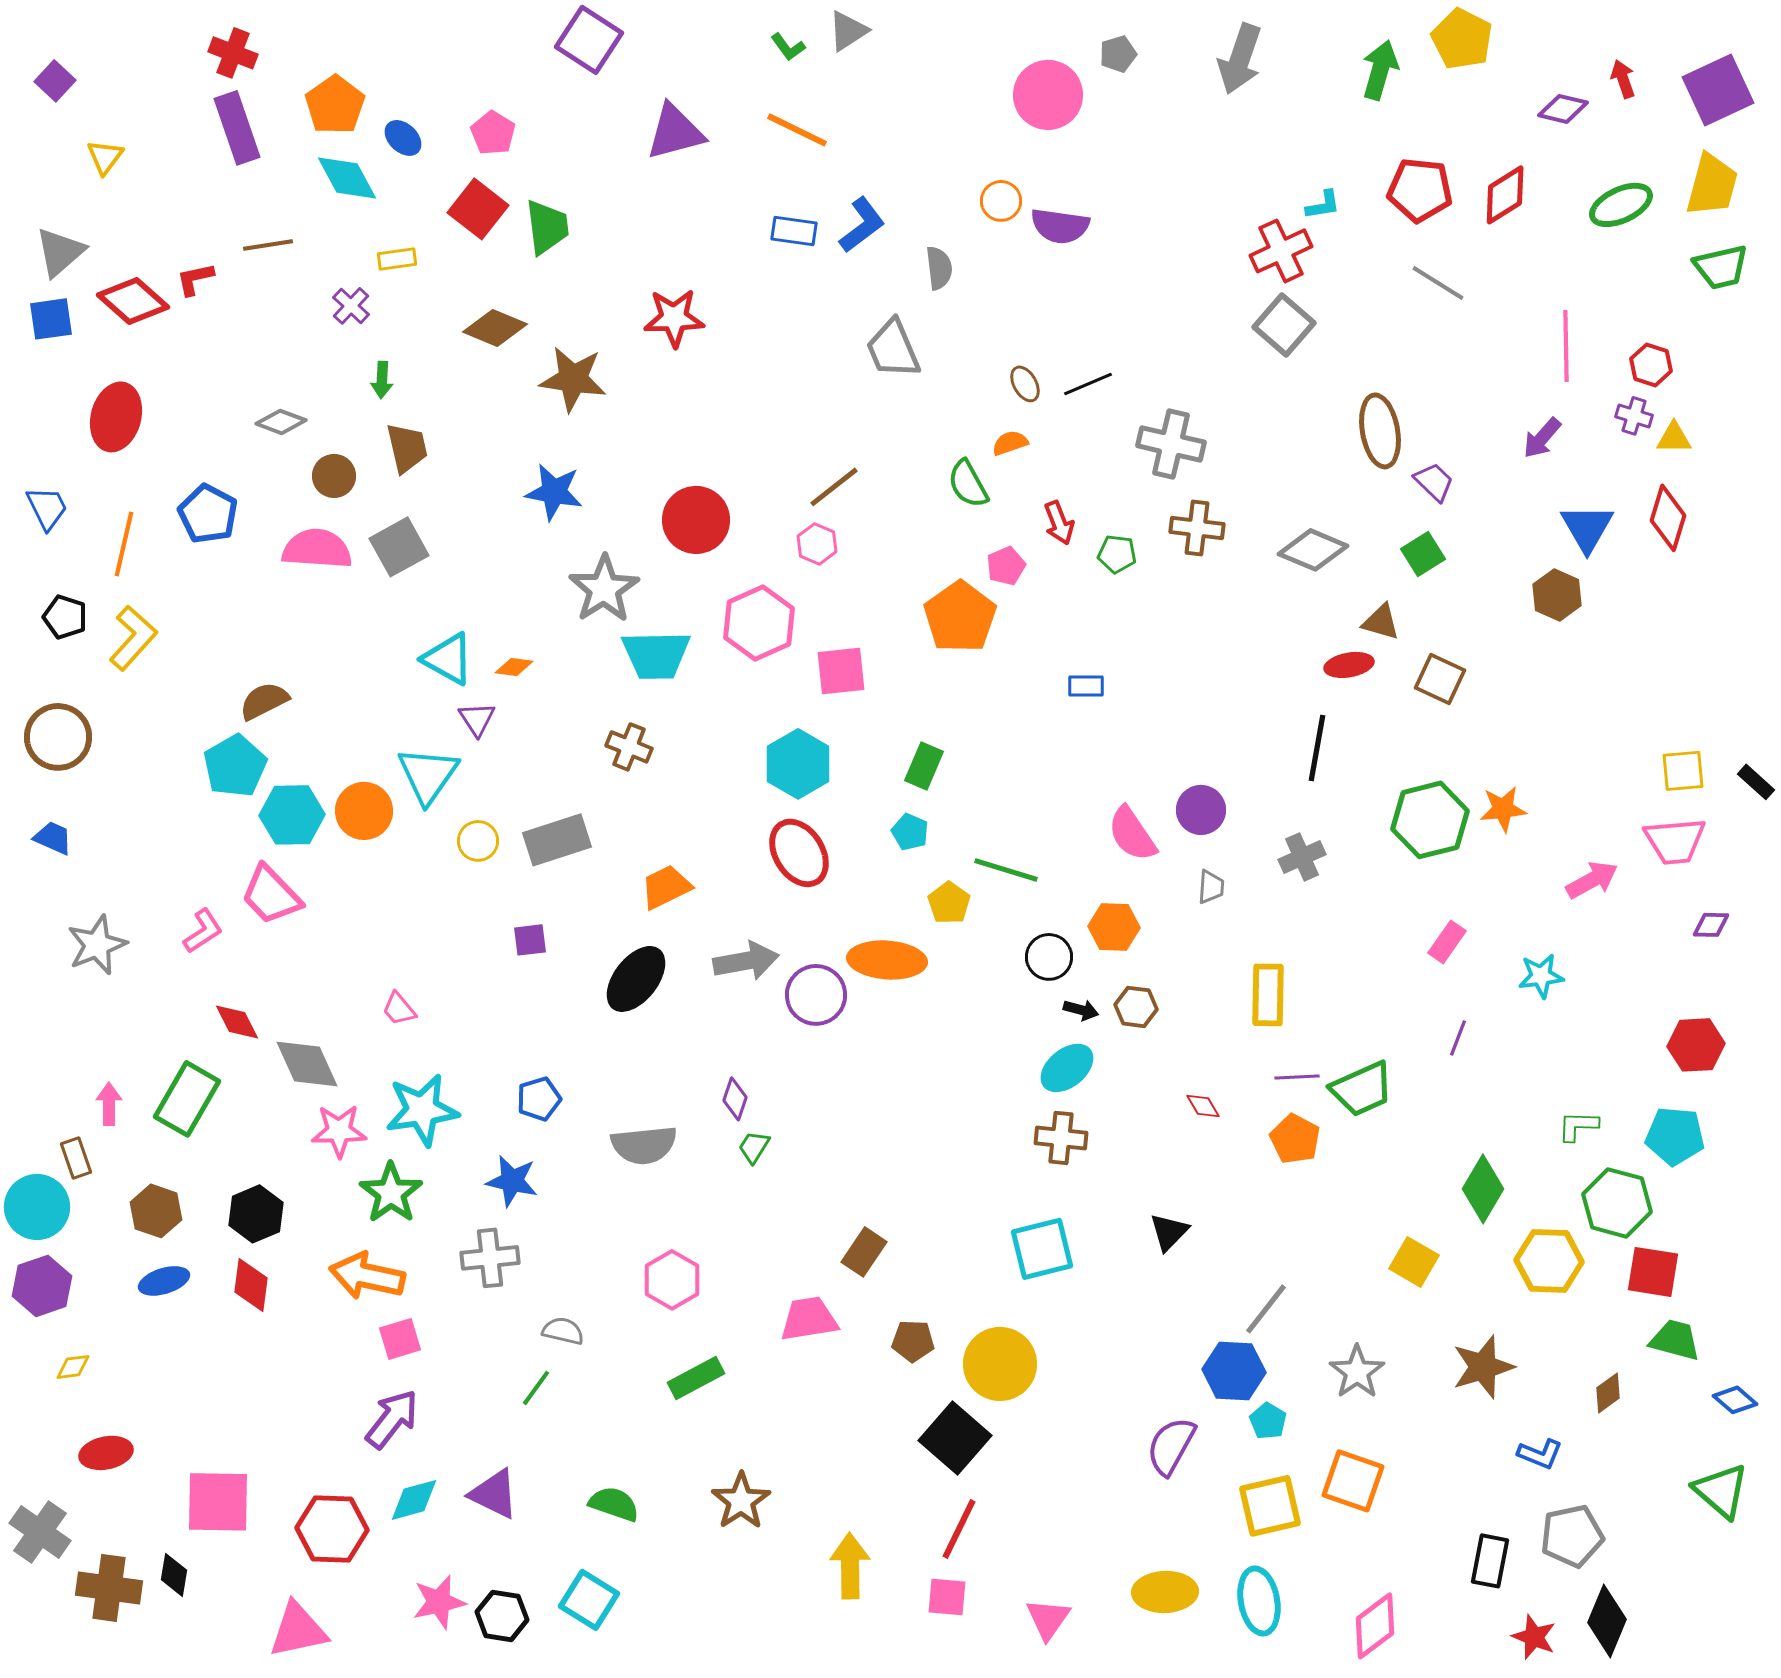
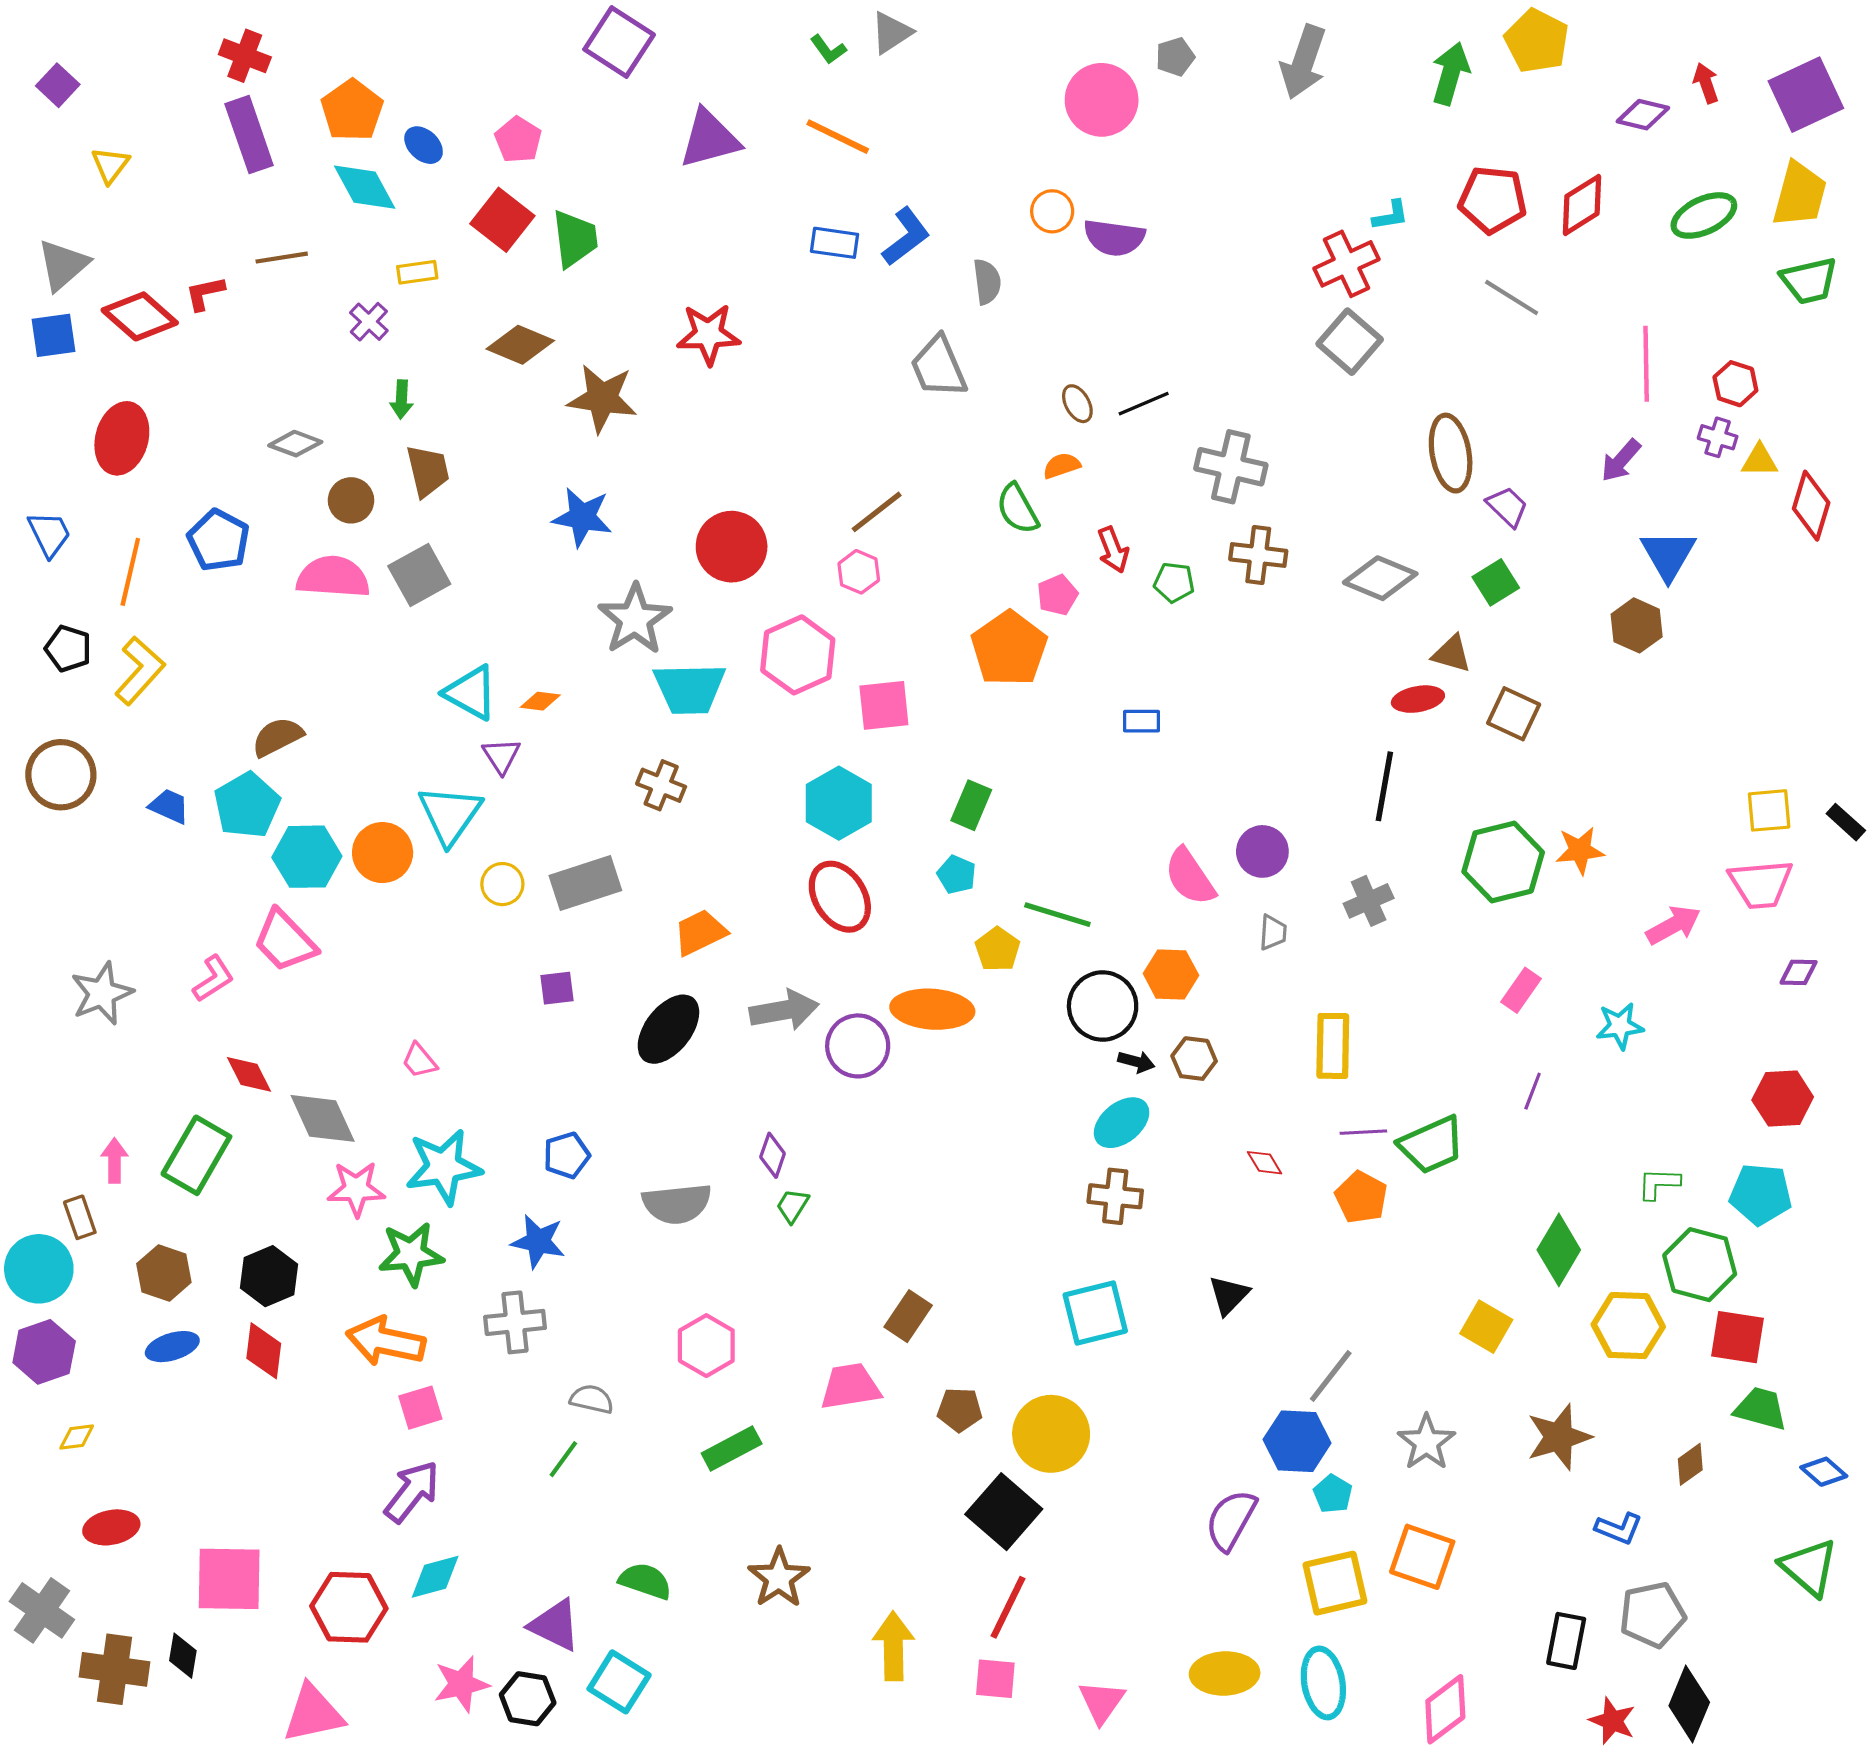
red diamond: (1668, 518) -> (1811, 506), moved
blue trapezoid: (53, 838) -> (169, 806), moved
black circle: (1049, 957) -> (1103, 1006), size x1.4
green star: (391, 1193) -> (411, 1254), turned 30
purple triangle: (494, 1494) -> (555, 1625), moved

